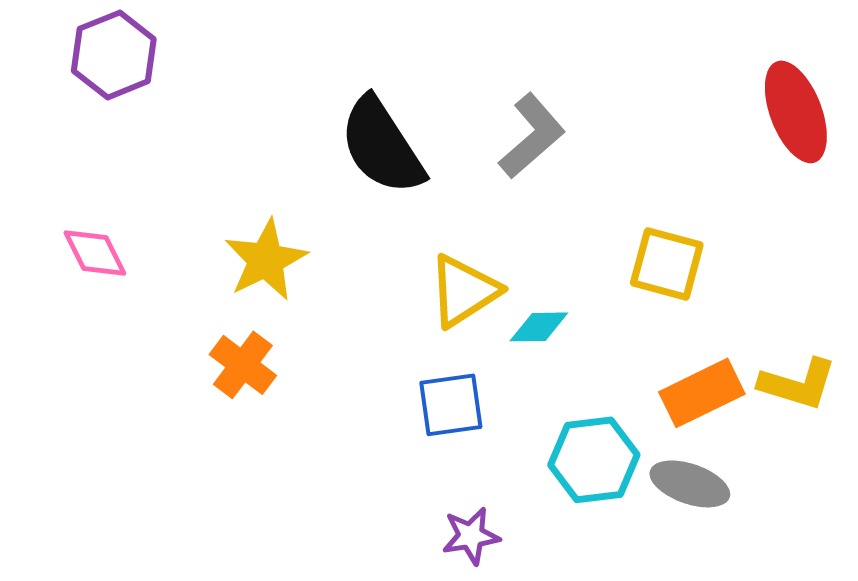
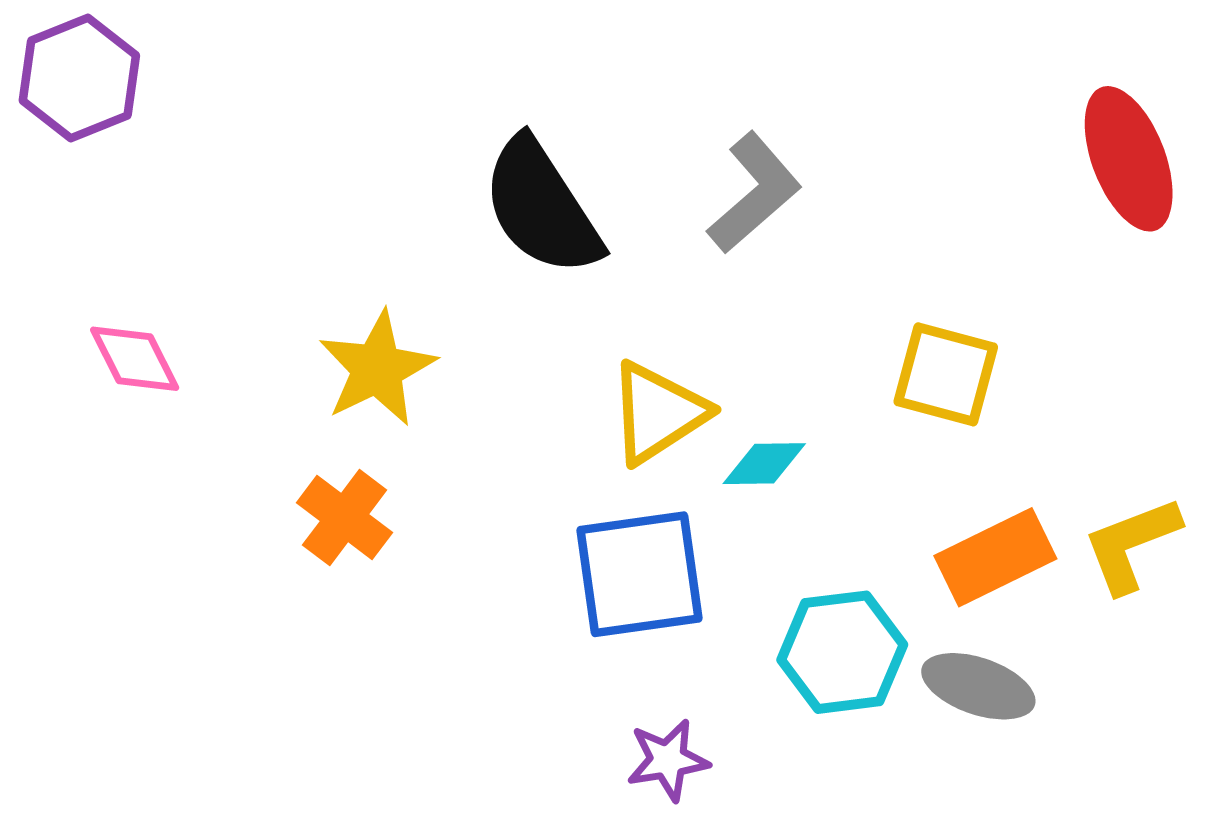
purple hexagon: (114, 55) -> (79, 78), moved
yellow L-shape: (798, 384) -> (1131, 544), turned 142
blue square: (451, 405) -> (639, 574), size x1.4

